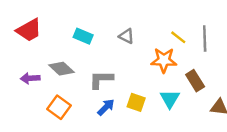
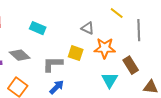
gray triangle: (126, 36) -> (88, 28), moved
yellow line: (178, 37) -> (117, 13), moved
yellow square: (136, 102) -> (76, 53), moved

